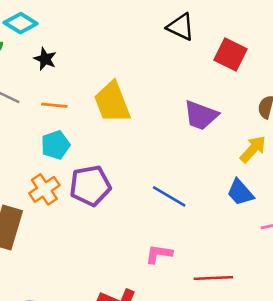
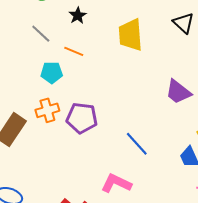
yellow trapezoid: (112, 102) -> (130, 35), moved
cyan pentagon: (56, 145) -> (52, 73), moved
pink L-shape: (159, 254) -> (116, 183), size x1.4

